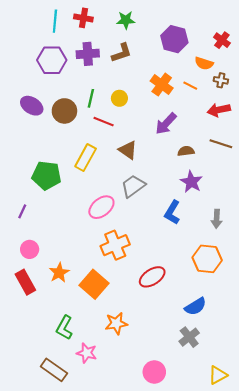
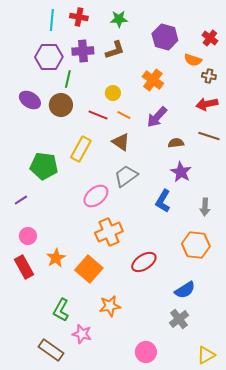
orange line: (190, 86) -> (124, 115), moved
green line: (91, 98) -> (68, 79), moved
purple line: (22, 211) -> (21, 200), turned 32

